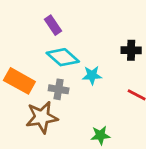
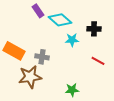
cyan diamond: (63, 57) -> (60, 20), moved
cyan star: (92, 75) -> (72, 40), moved

